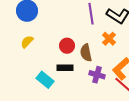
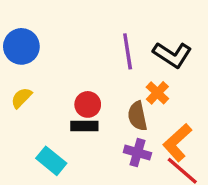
brown semicircle: (86, 53) -> (137, 116), moved
black rectangle: (65, 68) -> (84, 126), moved

